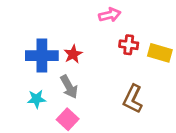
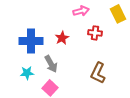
yellow rectangle: (160, 53) -> (118, 14), moved, turned 48
red star: (73, 54) -> (62, 38), moved

